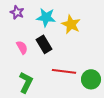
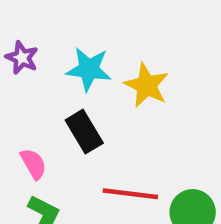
pink semicircle: (22, 47) -> (33, 164), moved

